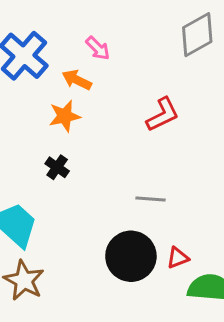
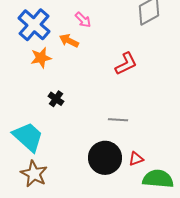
orange star: (65, 116) -> (41, 58), moved

